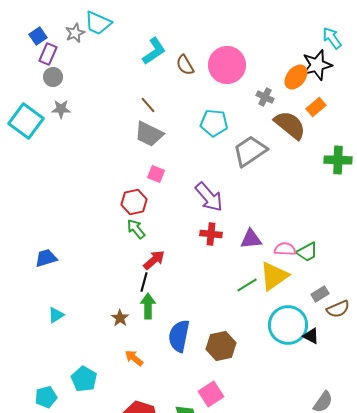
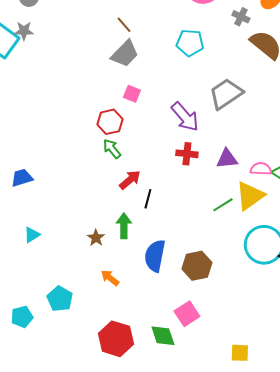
gray star: (61, 109) -> (24, 31), moved
gray trapezoid: (149, 134) -> (125, 54), turned -72
gray trapezoid: (250, 151) -> (226, 94), moved
black line: (144, 282) -> (148, 199), moved

